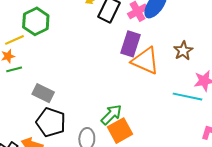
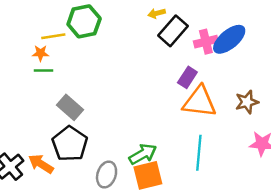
purple rectangle: (131, 44) -> (187, 77), size x0.7
orange triangle: (145, 61) -> (199, 102), turned -32
cyan line: (187, 97) -> (199, 153), moved, turned 68

